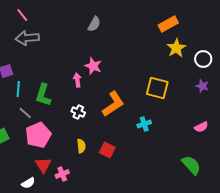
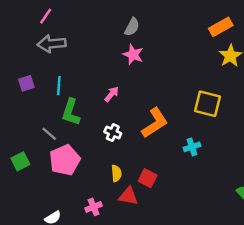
pink line: (22, 15) -> (46, 16), turned 72
pink star: (93, 66) -> (133, 55), moved
pink arrow: (77, 80) -> (112, 94), turned 48
cyan line: (18, 89) -> (59, 86), moved
red triangle: (43, 165) -> (128, 196), moved, turned -48

